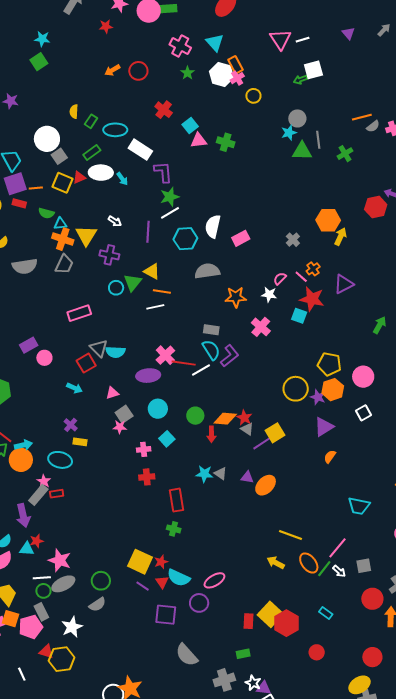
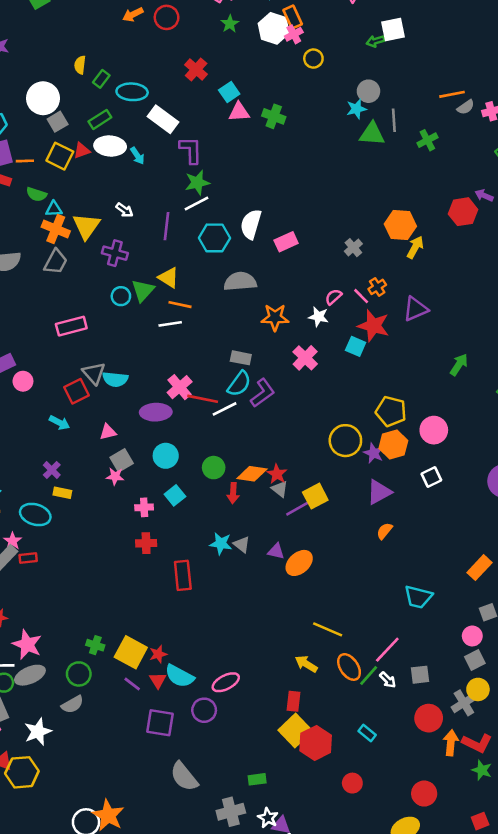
cyan semicircle: (211, 350) -> (239, 384), turned 65
green cross: (174, 529) -> (95, 645), moved
red rectangle: (248, 621) -> (294, 701), moved

